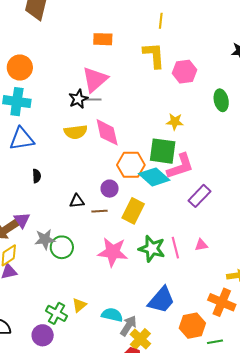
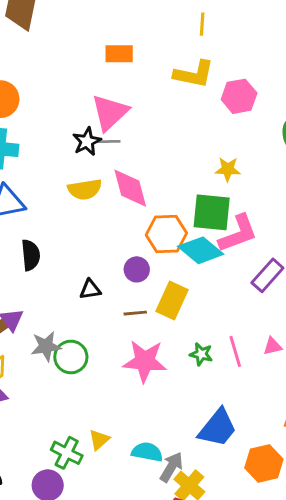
yellow L-shape: (154, 55) -> (194, 74), turned 108
black semicircle: (37, 176) -> (31, 255), size x1.5
brown line: (100, 211) -> (135, 313), moved
green star: (152, 249) -> (201, 354), size x0.6

